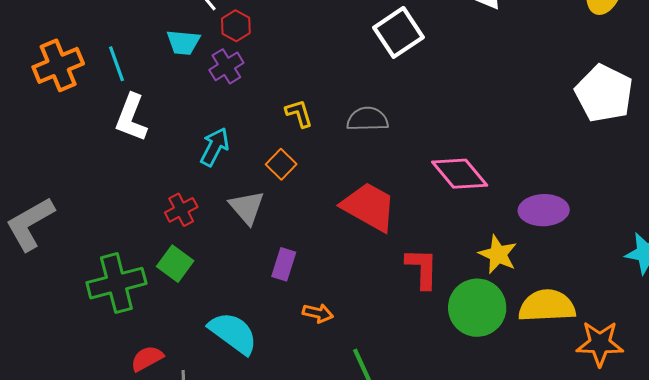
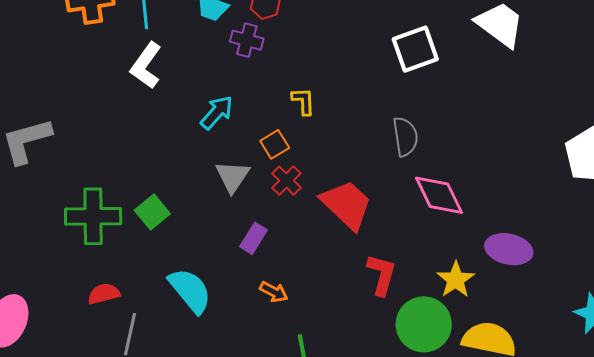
purple cross: (226, 66) -> (247, 40), turned 32
gray semicircle: (367, 119) -> (405, 137), moved, turned 69
red cross: (181, 210) -> (286, 181), moved, turned -32

